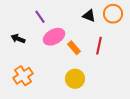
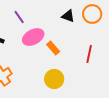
red line: (99, 46) -> (89, 54), moved

